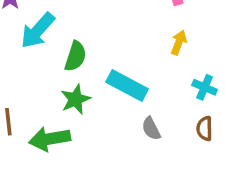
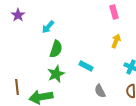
cyan arrow: (38, 31) -> (48, 27), moved, size x0.6
cyan rectangle: (127, 86) -> (86, 66), size x0.6

